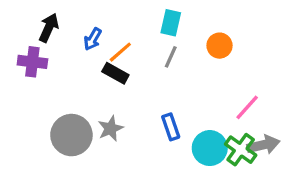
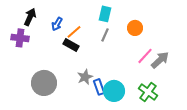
pink line: (247, 107) -> (145, 56), moved
blue rectangle: (171, 127) -> (99, 87), moved
gray star: (111, 129) -> (85, 77), moved
gray arrow: (263, 145) -> (160, 60), moved, turned -30
cyan circle: (210, 148) -> (114, 91), moved

